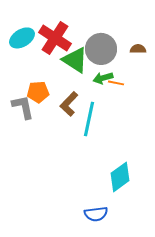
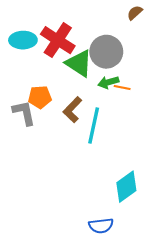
cyan ellipse: (22, 38) -> (23, 40), turned 30
brown semicircle: (138, 49) -> (135, 13), moved, turned -42

